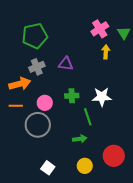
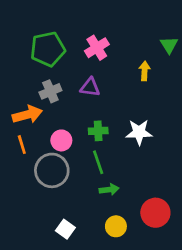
pink cross: (100, 29) -> (97, 48), moved
orange line: (16, 106) -> (22, 145), turned 72
green line: (88, 117) -> (98, 162), moved

